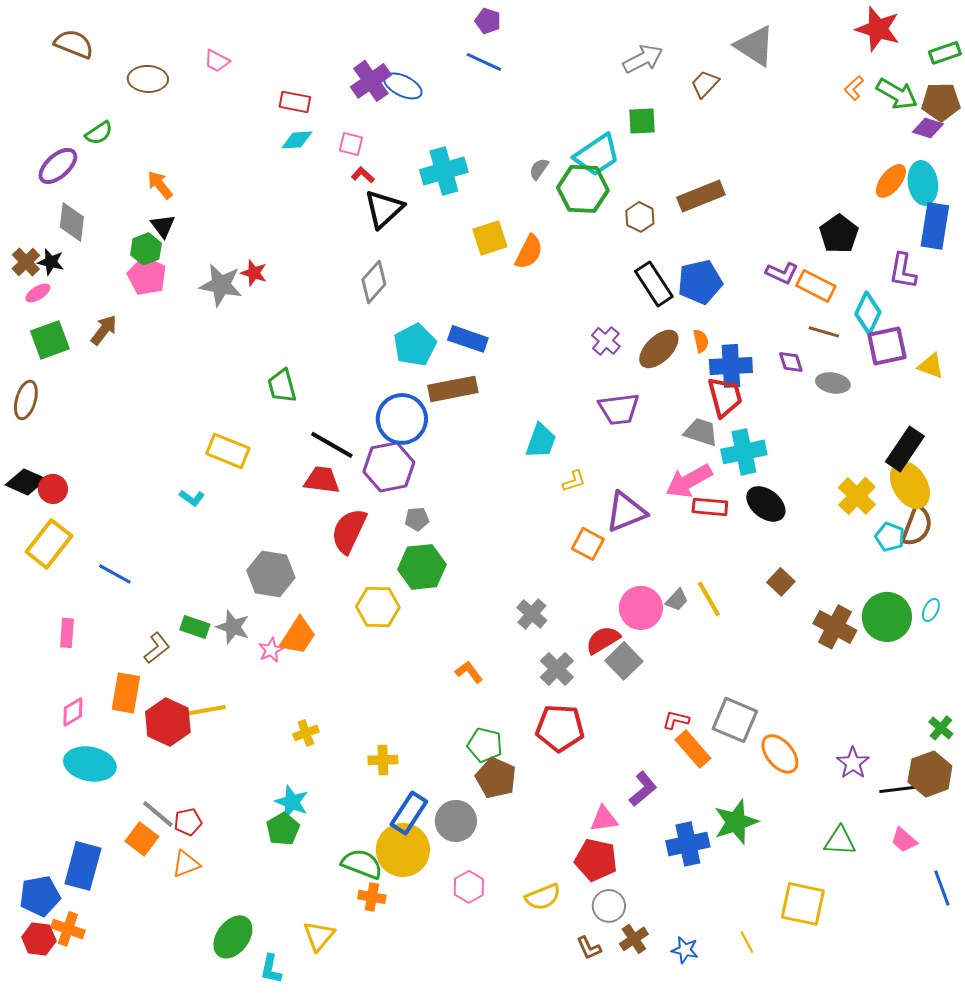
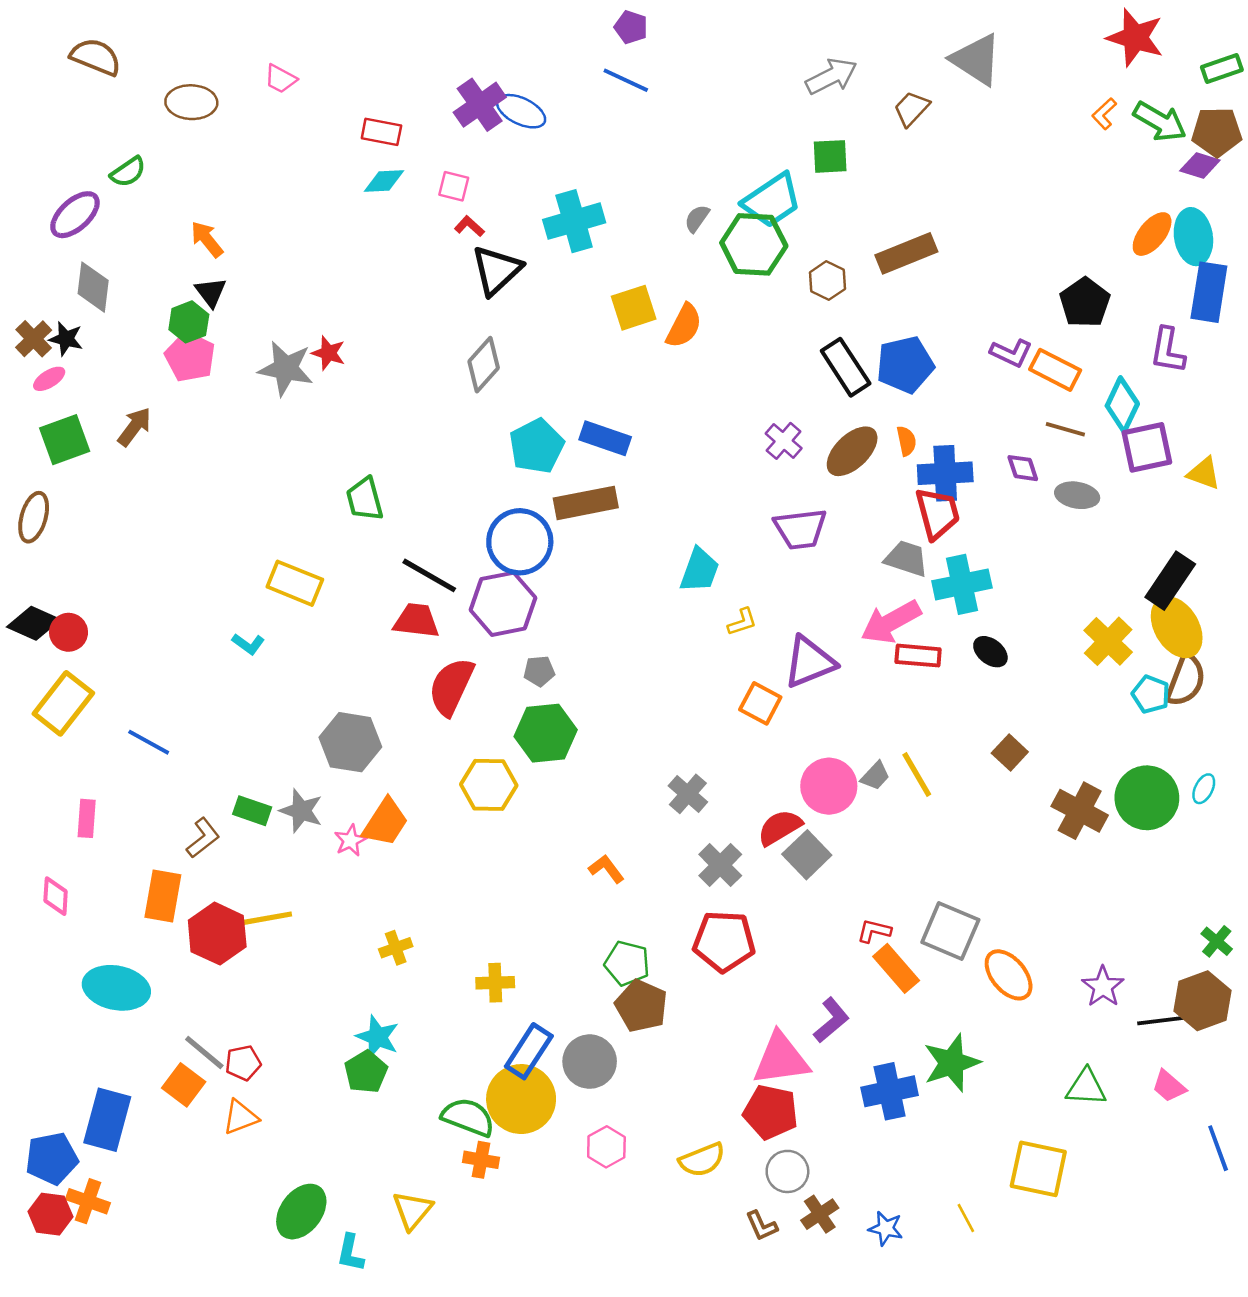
black ellipse: (766, 504) -> (990, 652), size x0.7
pink diamond: (73, 712) -> (56, 896), moved, turned -56
pink triangle: (604, 819) -> (781, 1059), size x1.6

